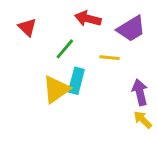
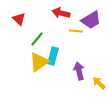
green line: (65, 49) -> (37, 39), moved
yellow line: (110, 58) -> (76, 31), moved
purple arrow: (140, 92) -> (79, 71), moved

